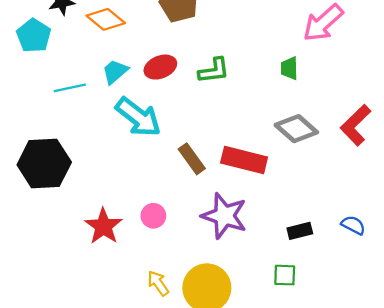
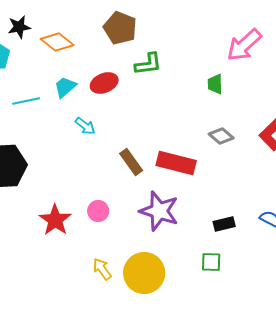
green L-shape: (214, 71) -> (148, 64), moved
cyan arrow: (138, 117) -> (85, 126), size x0.5
gray diamond: (296, 129) -> (221, 136), size x0.7

